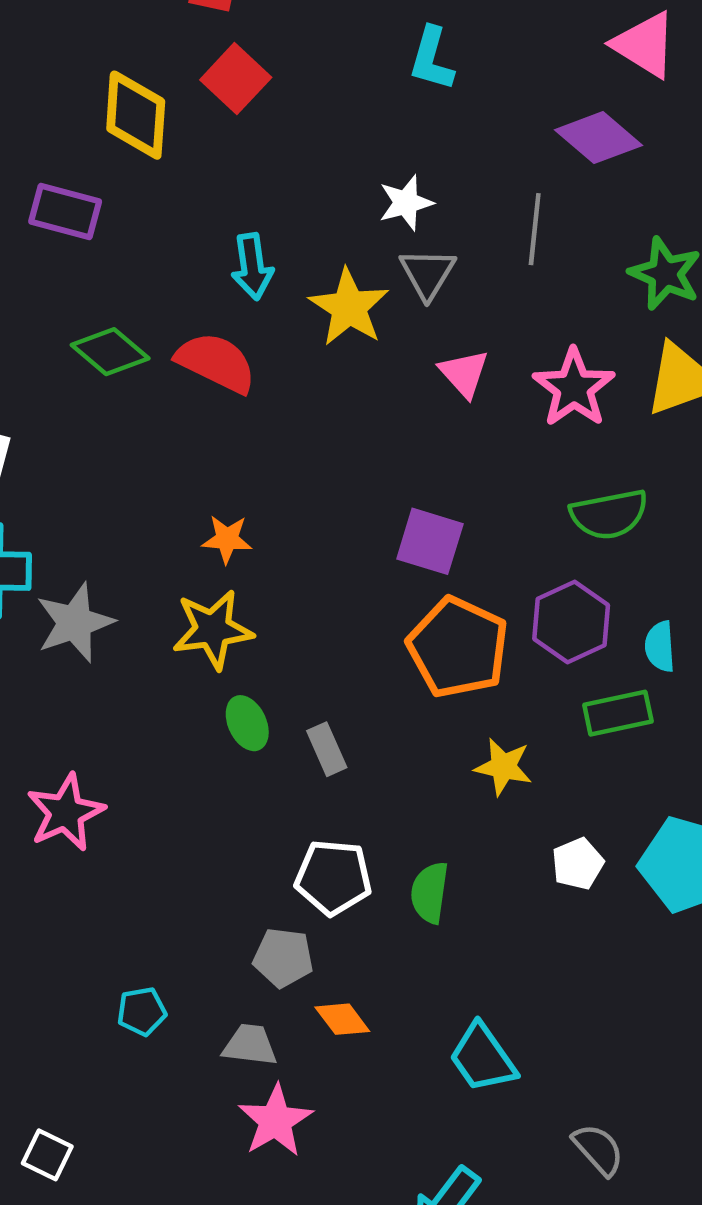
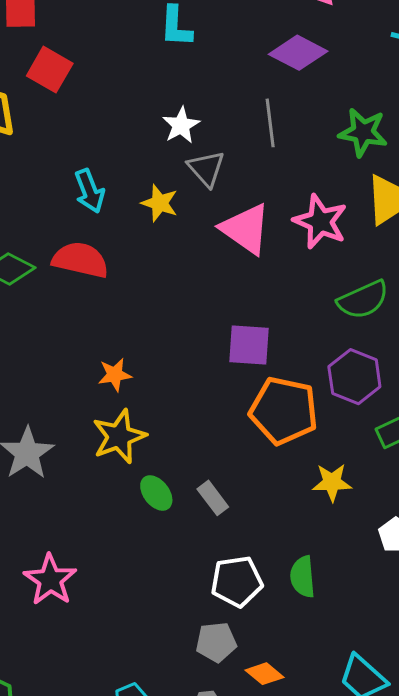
yellow star: (349, 307) -> (160, 203), size x0.7
pink triangle: (464, 373) -> (246, 229), size x1.5

